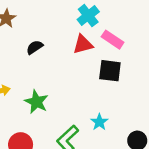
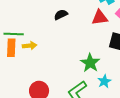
green star: (36, 102) -> (90, 63), moved

